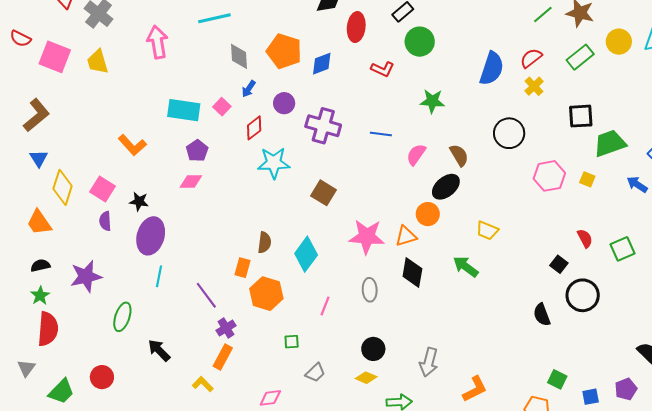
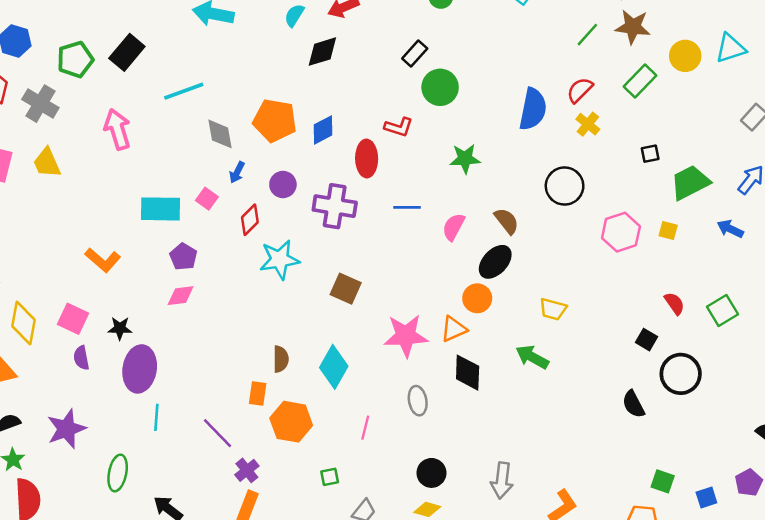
red ellipse: (356, 27) -> (367, 158), moved
black square: (581, 116) -> (650, 154), size x0.6

